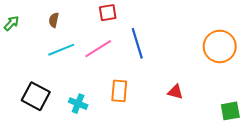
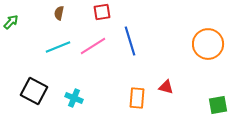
brown semicircle: (54, 20) -> (59, 13), moved
orange rectangle: (119, 91) -> (137, 98), moved

